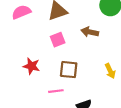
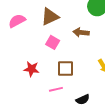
pink square: (58, 40) -> (53, 42), turned -32

